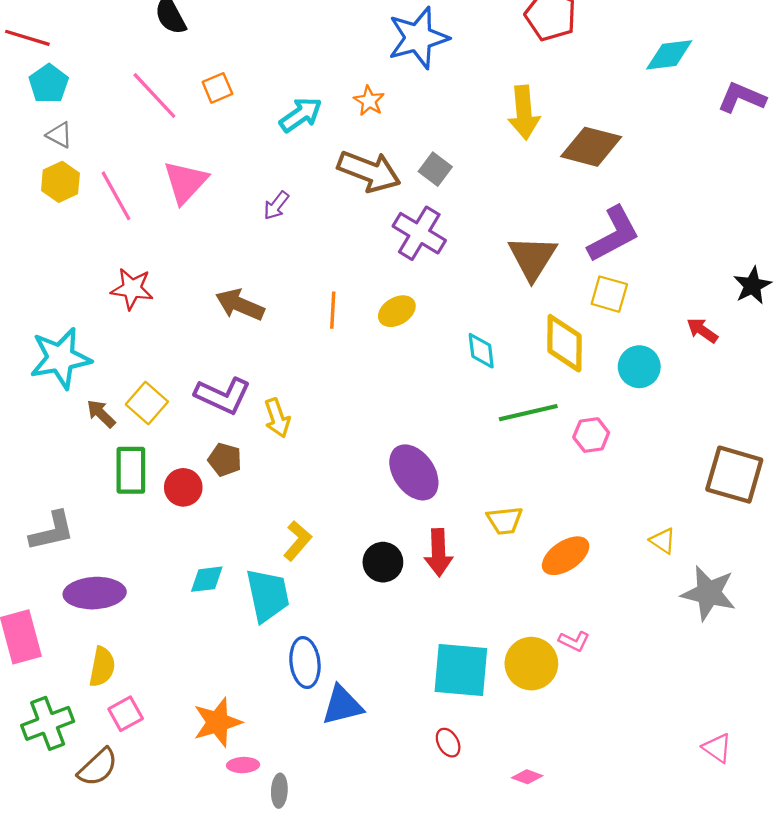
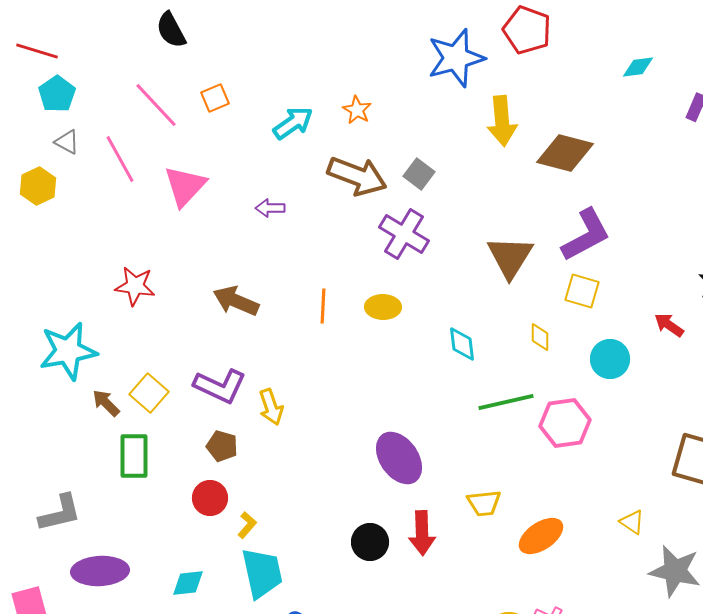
blue star: (418, 38) -> (456, 58), moved
cyan diamond: (669, 55) -> (638, 67), size x0.7
yellow hexagon: (60, 182) -> (38, 186), moved
pink line: (116, 196) -> (120, 159), moved
purple arrow: (276, 205) -> (270, 208), turned 52
yellow ellipse: (397, 311) -> (383, 307), turned 32
yellow diamond: (564, 343) -> (540, 337), size x0.5
pink hexagon: (591, 435) -> (565, 423), size x1.5
red circle: (183, 487) -> (210, 498), moved
yellow L-shape: (298, 541) -> (247, 525), moved, size x0.7
cyan diamond: (207, 579) -> (188, 583), moved

